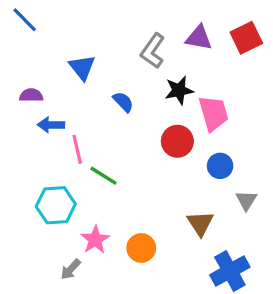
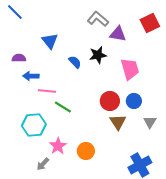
purple triangle: (199, 38) -> (118, 34), moved
gray L-shape: (153, 51) -> (98, 19), moved, turned 95
black star: (179, 90) -> (98, 55), moved
red circle: (177, 141) -> (110, 101), moved
pink line: (77, 149) -> (47, 91), turned -72
brown triangle: (200, 223) -> (118, 122), moved

